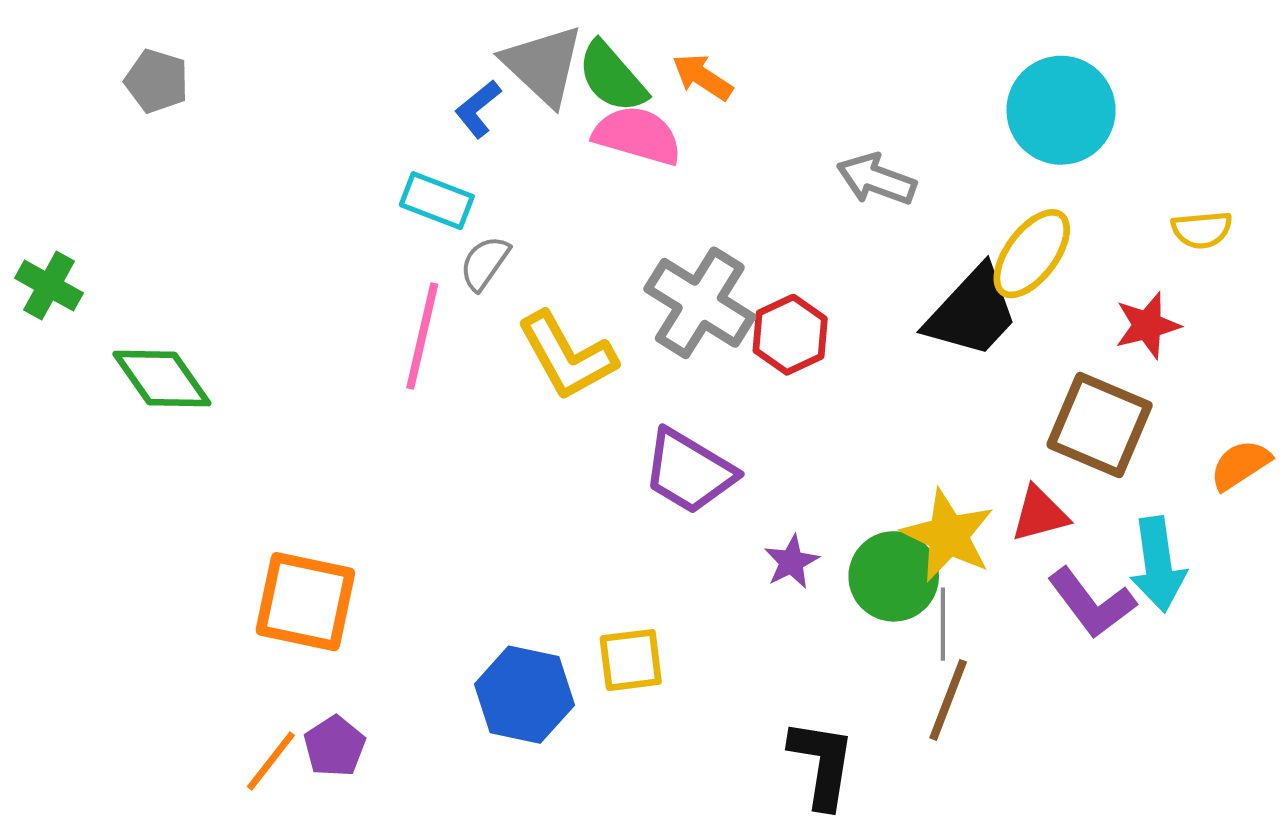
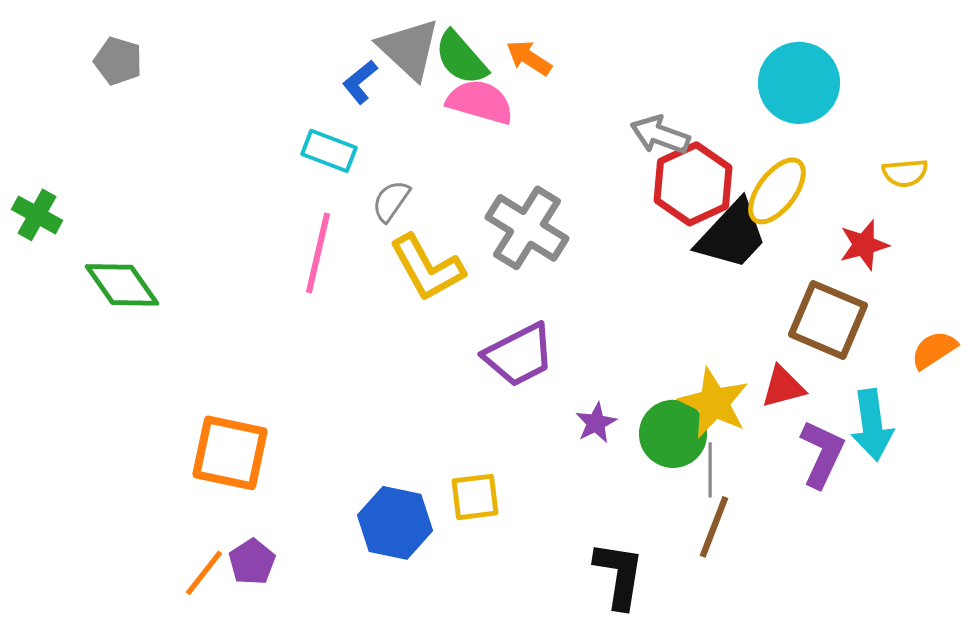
gray semicircle: (485, 263) -> (391, 201), moved
red hexagon: (790, 335) -> (693, 184), moved, size x1.4
purple trapezoid: (689, 471) -> (519, 355), turned -58
purple L-shape: (1092, 603) -> (822, 454), turned -118

